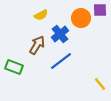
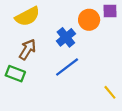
yellow semicircle: (41, 15) -> (27, 16), moved, size x1.6
brown arrow: (37, 45) -> (27, 49), moved

